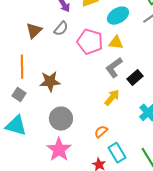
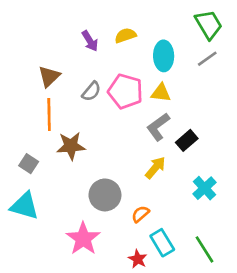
cyan ellipse: (118, 16) -> (164, 56), turned -60
gray semicircle: (61, 29) -> (91, 91), moved
orange line: (22, 67) -> (49, 115), moved
gray circle: (61, 119) -> (105, 195), moved

